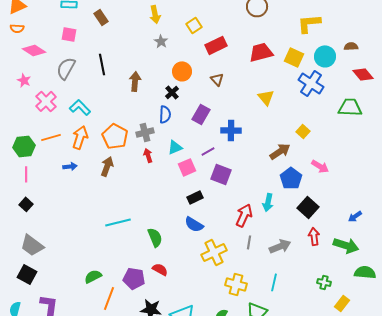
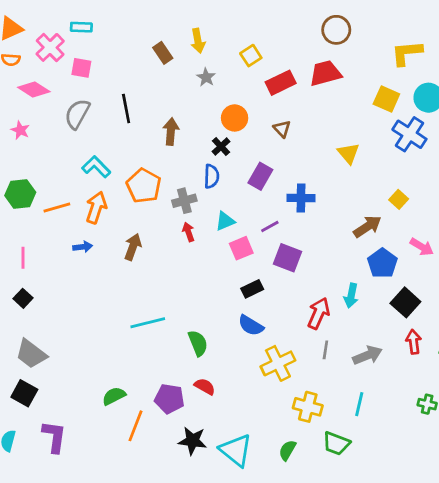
brown rectangle: (101, 17) -> (163, 53), moved
red trapezoid: (261, 52) -> (325, 73), moved
pink cross: (46, 101) -> (50, 47), moved
orange pentagon: (115, 136) -> (144, 186), moved
green hexagon: (24, 146) -> (20, 194), moved

